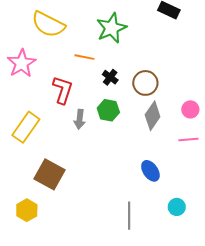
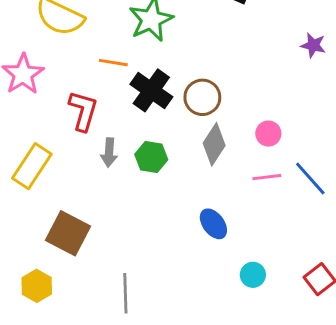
black cross: (110, 77) -> (151, 90), size x1.8
green hexagon: (108, 110) -> (151, 157), moved
gray line: (129, 216) -> (125, 293), moved

